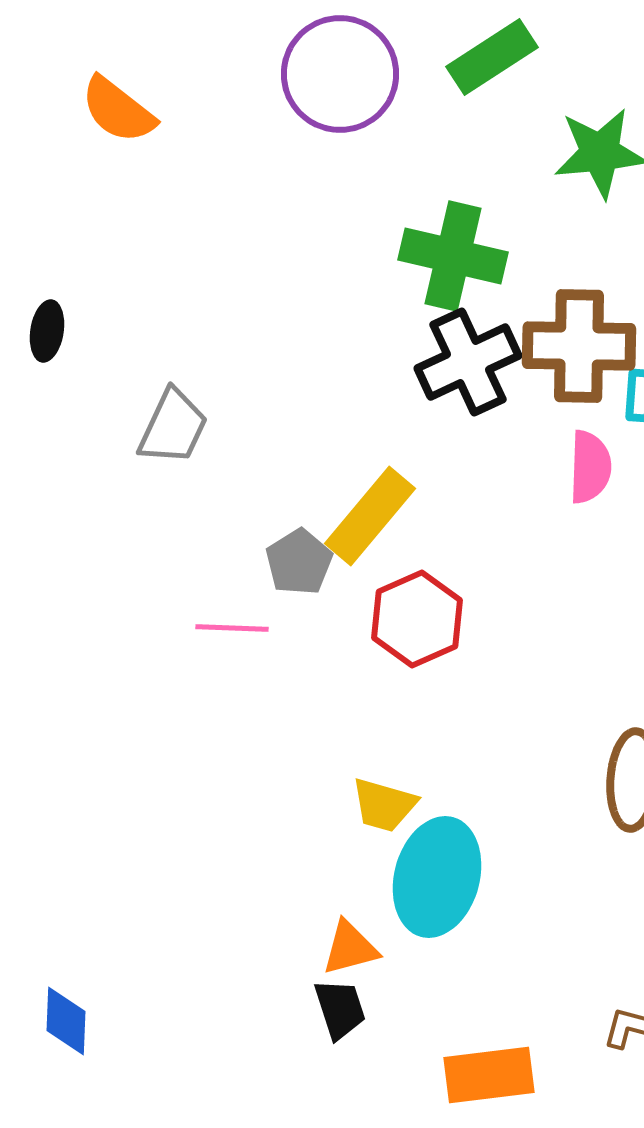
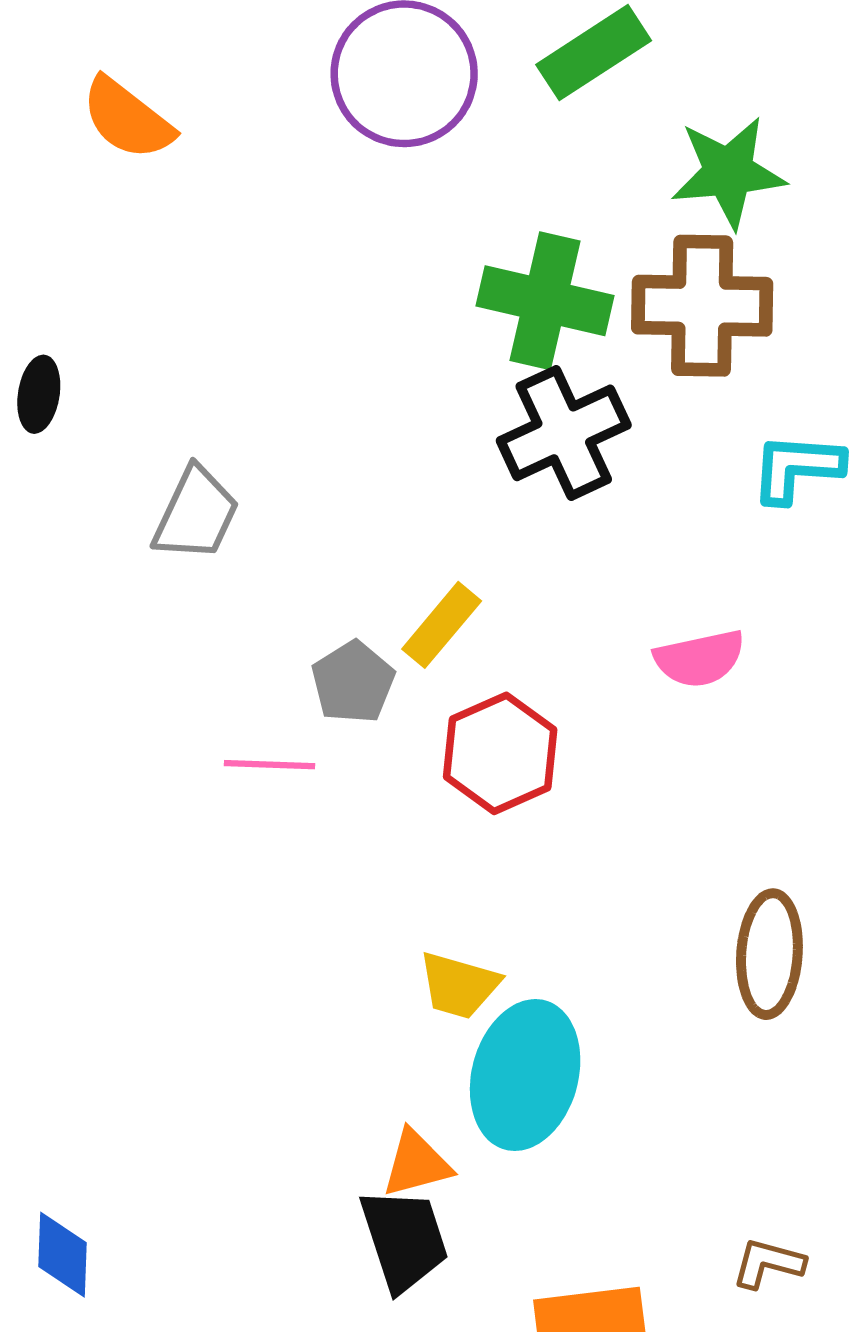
brown cross: (579, 346) -> (702, 306), moved
pink semicircle: (590, 467) -> (700, 659), moved, turned 76
yellow rectangle: (370, 516) -> (442, 625), size x0.7
black trapezoid: (340, 1009) -> (404, 1240), size x1.4

